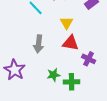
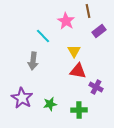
gray arrow: (39, 44) -> (33, 61), moved
green star: (54, 75) -> (50, 104), moved

